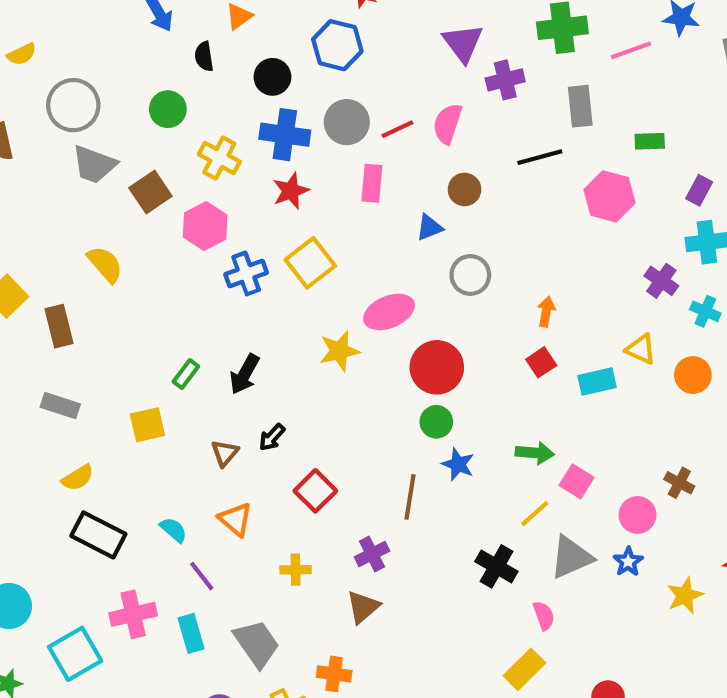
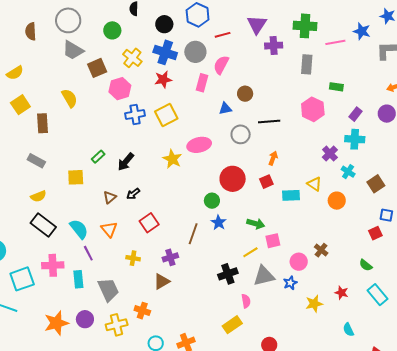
pink semicircle: (447, 124) -> (221, 65), moved
red line: (398, 129) -> (223, 35), moved
black line: (540, 157) -> (269, 122), moved
yellow star: (339, 351) -> (172, 159), turned 30
red circle: (437, 367) -> (233, 179), moved
pink square: (577, 481) -> (273, 241), turned 35
cyan semicircle: (173, 530) -> (79, 229), size x1.5
black cross: (496, 566) -> (228, 274), turned 30

